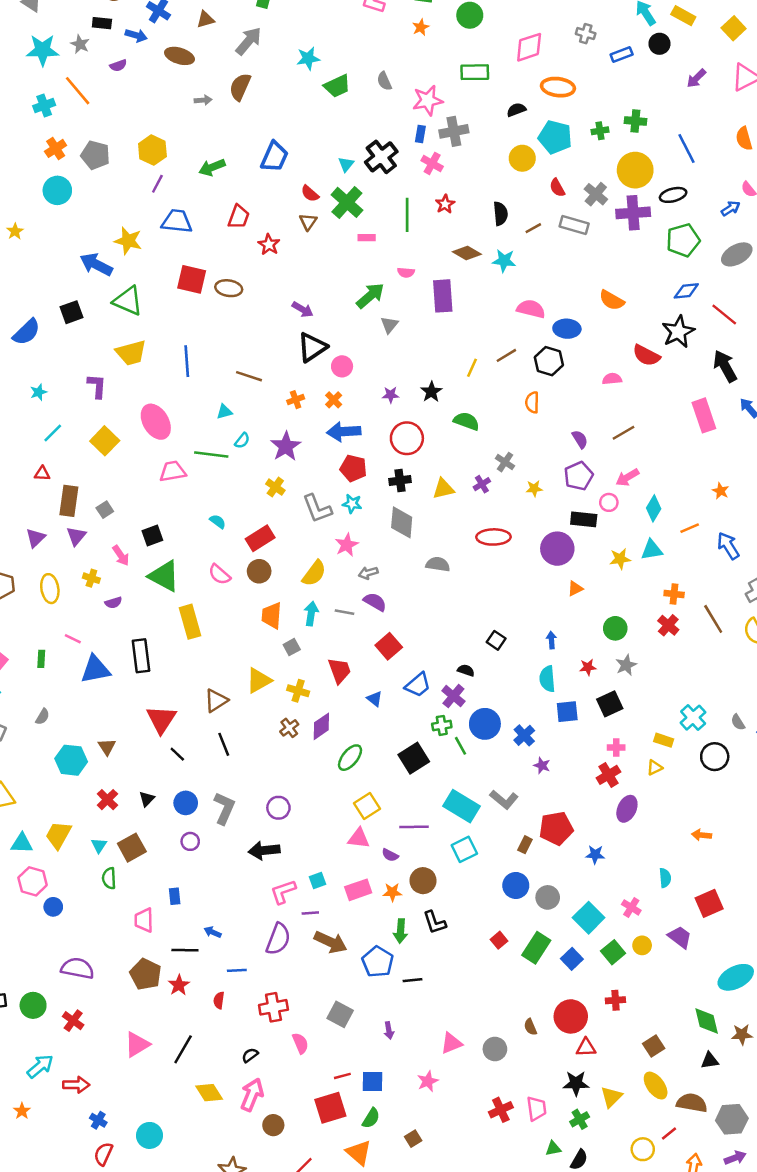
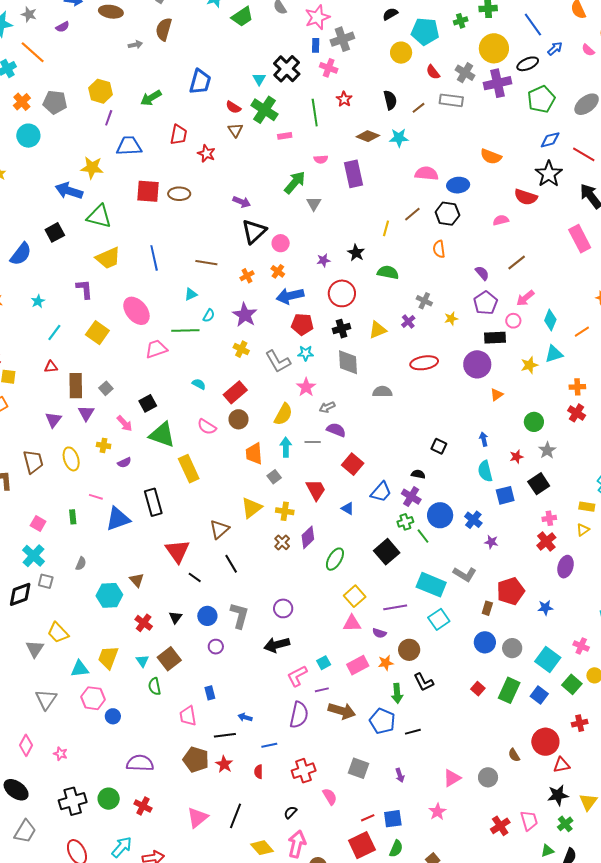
blue arrow: (731, 208) -> (555, 49), moved

